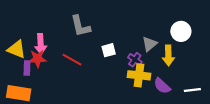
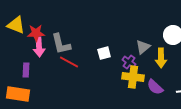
gray L-shape: (80, 26) -> (61, 44), moved
yellow triangle: (17, 49) -> (16, 25), moved
red star: (38, 59) -> (36, 33), moved

